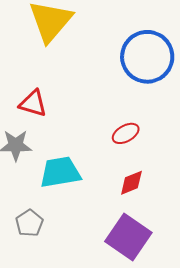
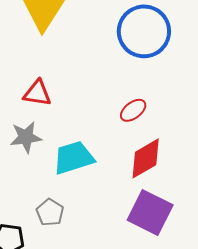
red diamond: (131, 183) -> (146, 158), size x1.5

